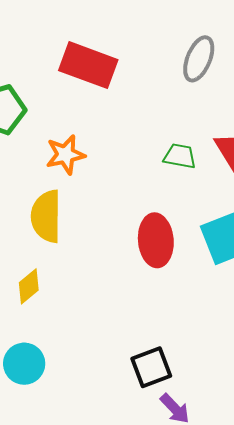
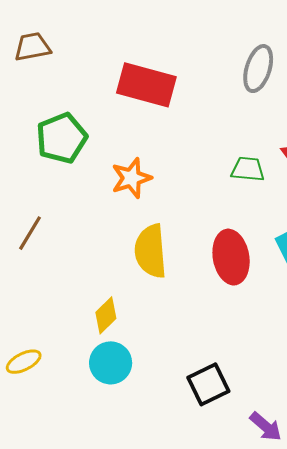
yellow semicircle: (46, 216) -> (151, 251), moved
cyan circle: (24, 364) -> (111, 363), moved
black square: (151, 367) -> (208, 384), moved

